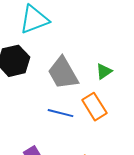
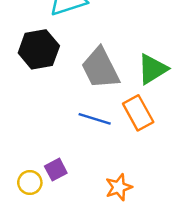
green triangle: (104, 71) -> (152, 69), size x1.5

